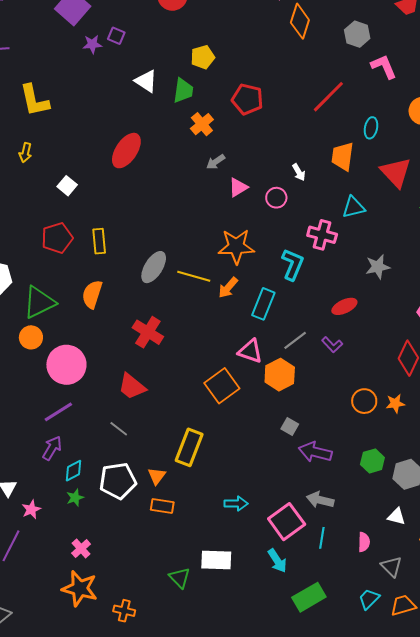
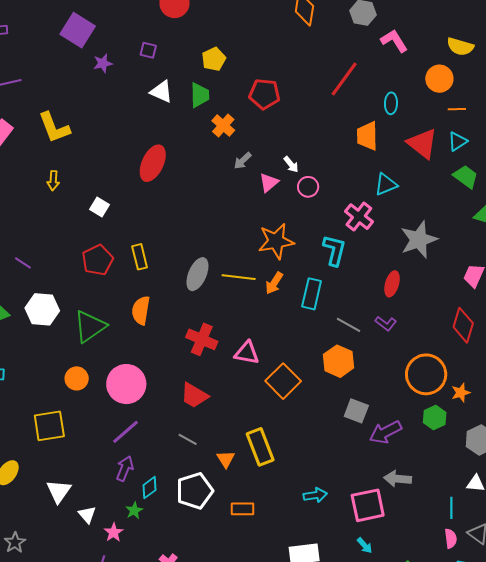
purple square: (116, 36) -> (148, 50), moved
white arrow: (299, 172) -> (291, 164), moved
pink cross: (322, 235) -> (359, 217), turned 32
gray star: (378, 267) -> (419, 240), size x1.5
red ellipse: (344, 306) -> (392, 284), turned -40
orange circle: (31, 337) -> (77, 378), moved
gray line: (295, 340) -> (348, 325), turned 75
pink triangle: (250, 351) -> (247, 353), moved
orange circle: (364, 401) -> (426, 374), size x1.6
orange star: (395, 403) -> (461, 393), moved
gray square: (290, 426) -> (356, 411), size x1.4
yellow rectangle: (189, 447) -> (260, 447), turned -33
purple arrow: (315, 452) -> (385, 432), turned -32
green hexagon: (372, 461) -> (435, 417), moved
orange triangle: (157, 476) -> (226, 459), moved
green star: (75, 498) -> (134, 511), moved
pink square: (287, 522) -> (368, 505), turned 33
cyan line: (322, 538) -> (451, 508), moved
pink semicircle: (364, 542) -> (451, 539), moved
cyan arrow: (277, 561) -> (365, 545), size x0.7

